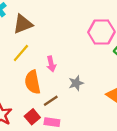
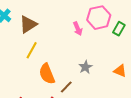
pink arrow: (51, 64) -> (78, 29), moved

